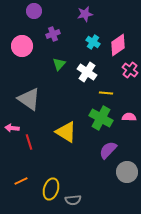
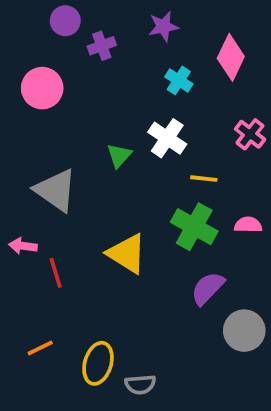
purple cross: (53, 34) -> (102, 46), moved
pink diamond: (118, 45) -> (231, 57), moved, turned -30
green triangle: (59, 64) -> (119, 155), moved

